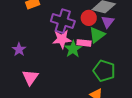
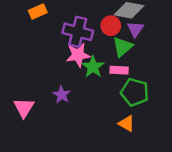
pink rectangle: (84, 43) -> (119, 70), moved
purple star: (19, 49) -> (62, 95), moved
pink triangle: (30, 77) -> (24, 108), moved

